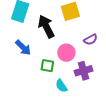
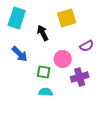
black arrow: (46, 26) -> (43, 33), size x0.7
cyan semicircle: (61, 86) -> (46, 92), moved, turned 128

